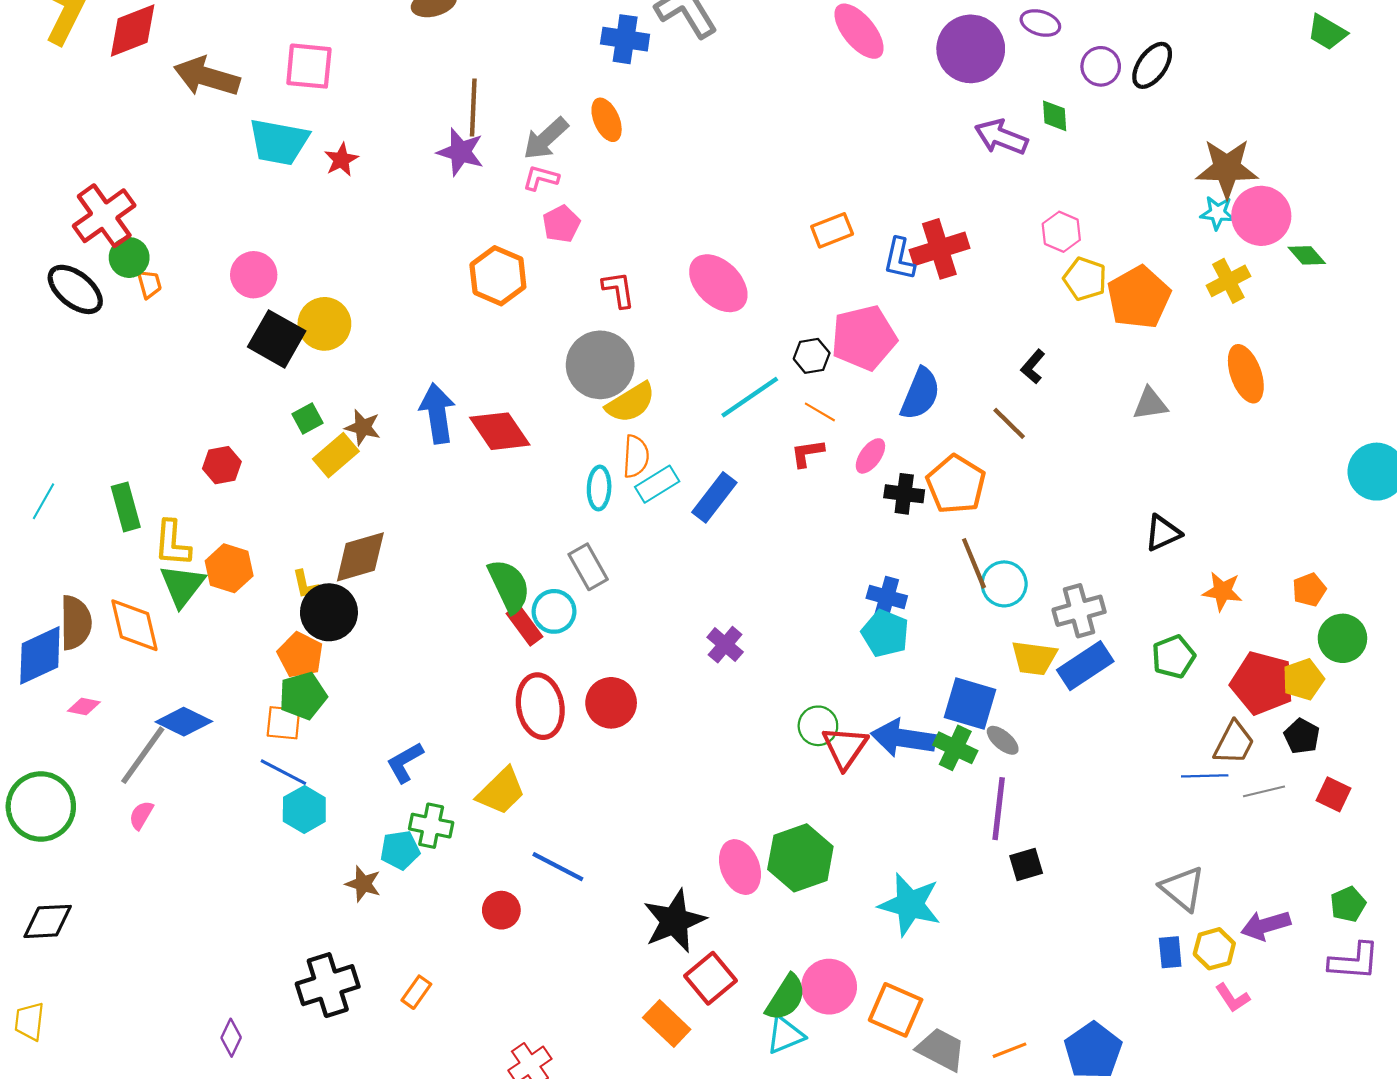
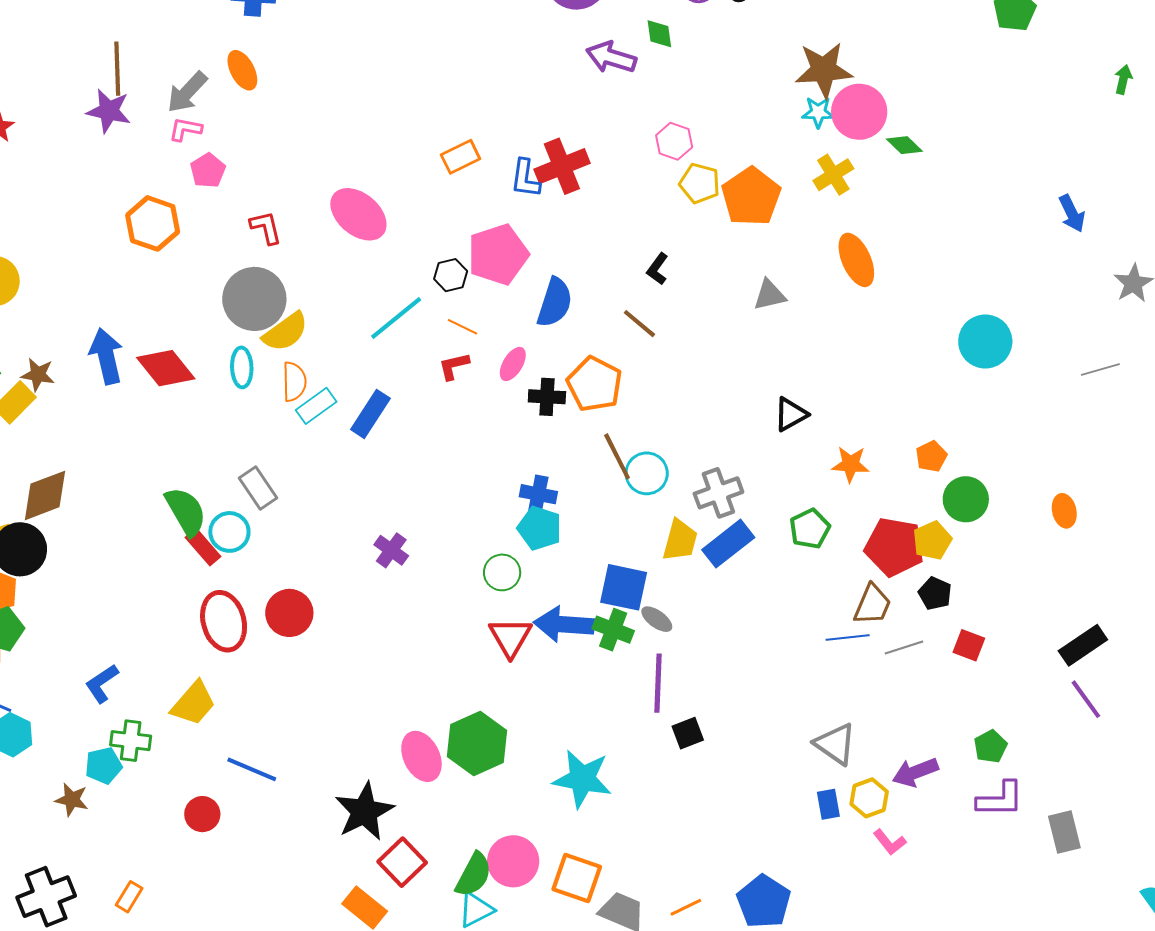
cyan ellipse: (599, 488) -> (242, 367), moved
yellow trapezoid: (1034, 658) -> (680, 540), turned -78
green circle: (818, 726) -> (502, 572), moved

